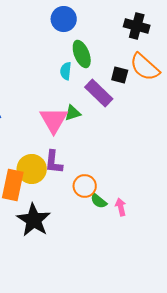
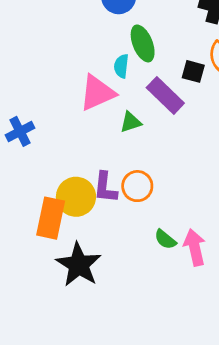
pink triangle: (54, 120) -> (97, 93), moved, turned 36
orange circle: (85, 186) -> (137, 186), moved
pink arrow: (121, 207) -> (195, 247), size x1.5

